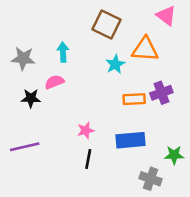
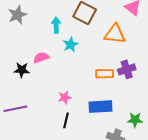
cyan arrow: (63, 52) -> (56, 25), moved
gray star: (23, 58) -> (17, 15), moved, turned -30
cyan star: (115, 64) -> (71, 45), moved

